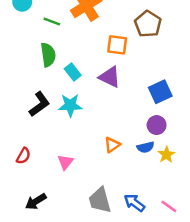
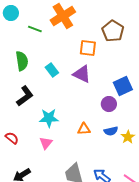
green semicircle: (48, 55) -> (22, 61), moved
cyan star: (70, 105) -> (49, 118), moved
purple circle: (157, 125) -> (109, 104), moved
orange triangle: (112, 145) -> (84, 129), turned 32
red semicircle: (23, 156) -> (12, 138), turned -80

